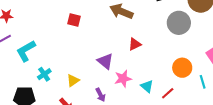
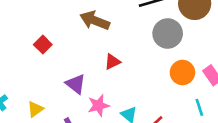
red square: (74, 20) -> (43, 45), moved, turned 32
orange circle: (182, 68) -> (182, 72), moved

